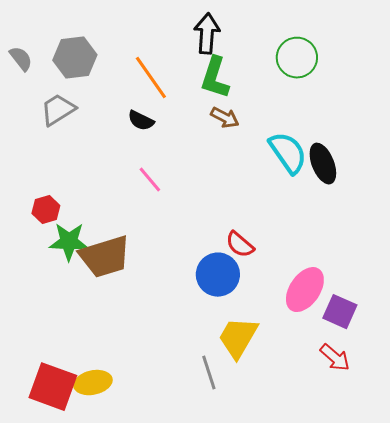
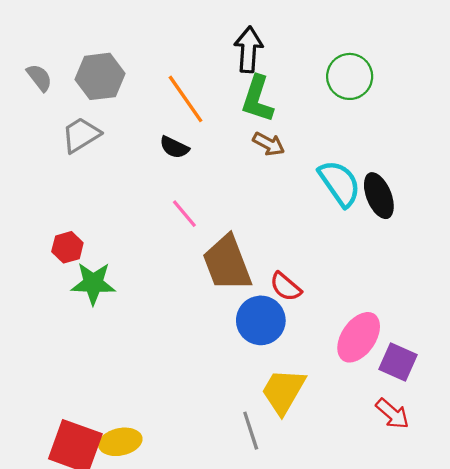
brown trapezoid: (105, 257) -> (227, 263), moved, turned 86

